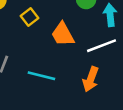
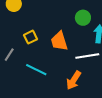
yellow square: (30, 17) -> (30, 37), moved

